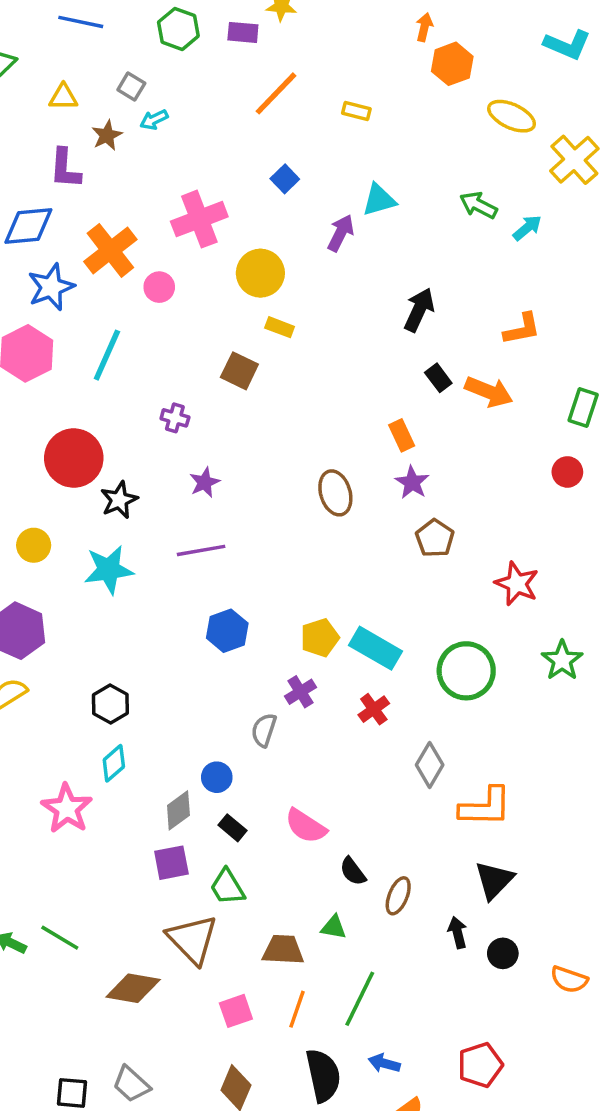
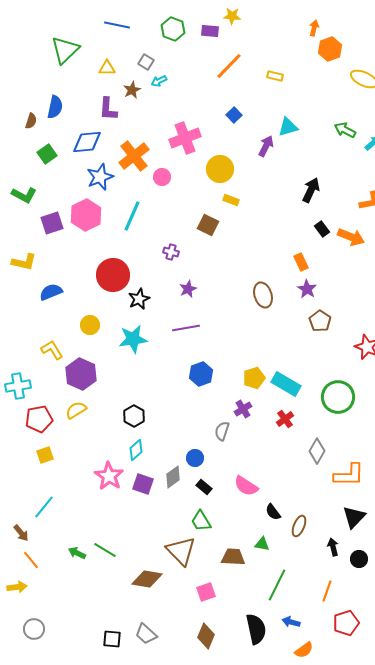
purple square: (171, 863) -> (143, 484), moved, turned 30
orange line: (297, 1009) -> (327, 591), moved

